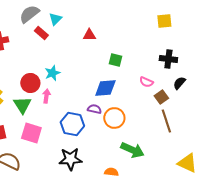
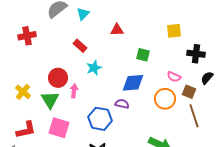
yellow square: (164, 21) -> (174, 31), moved
red rectangle: (41, 33) -> (80, 46), moved
cyan star: (52, 73) -> (94, 68), moved
brown square: (161, 97) -> (189, 92), turned -32
orange circle: (114, 118) -> (165, 99), moved

